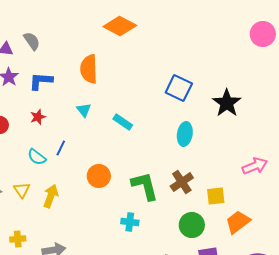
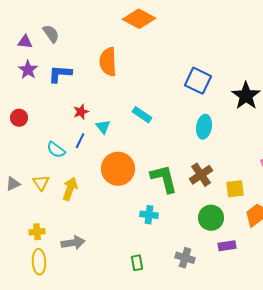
cyan triangle: (84, 110) -> (103, 127), moved
red star: (38, 117) -> (81, 112), moved
orange circle: (99, 176) -> (118, 169), size x1.4

